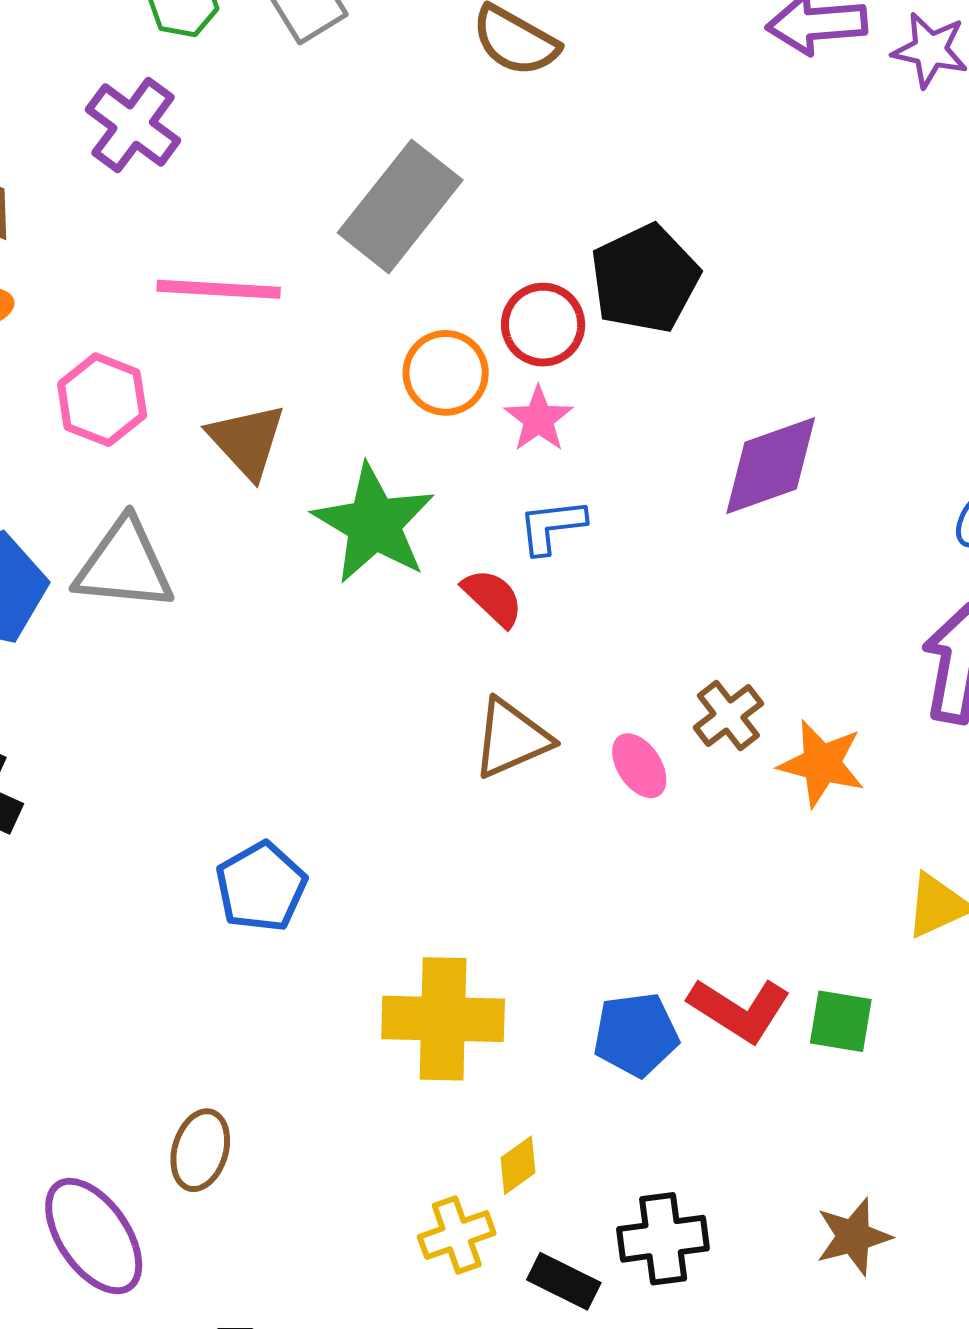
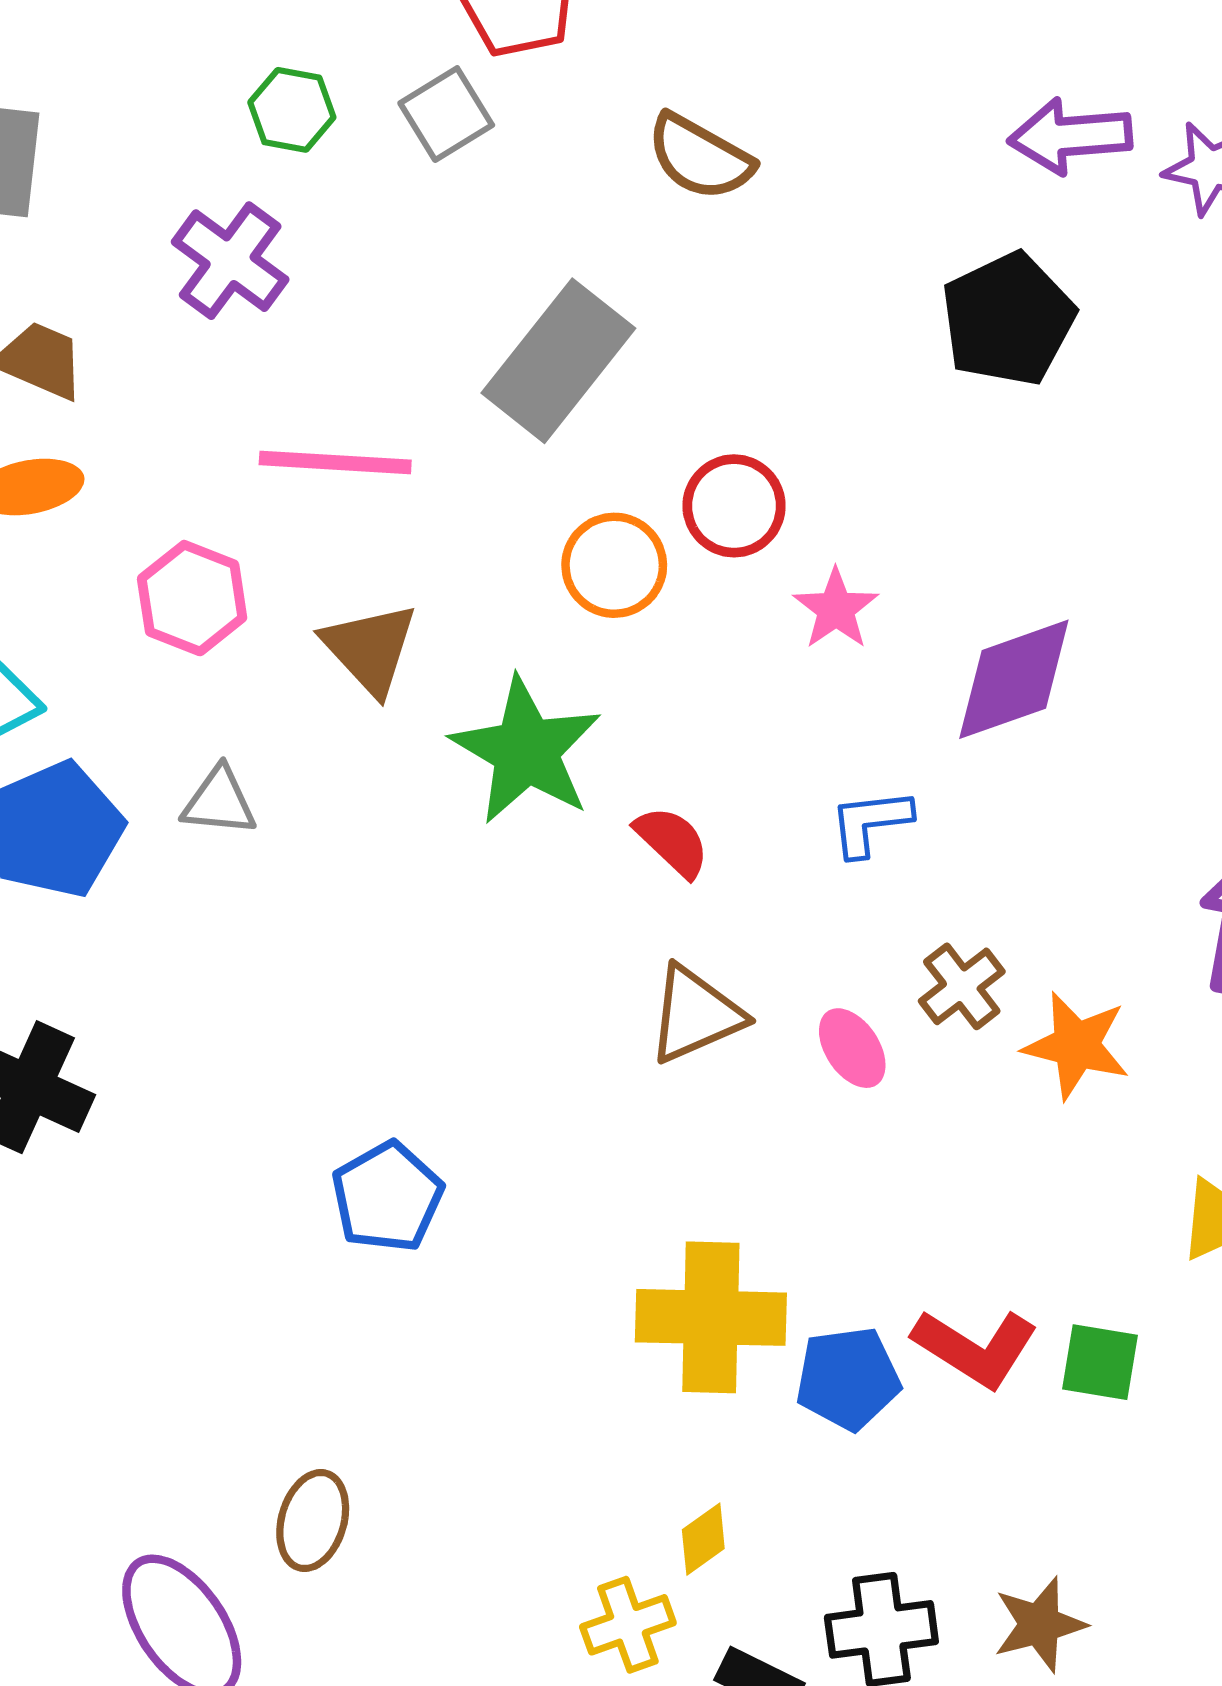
black pentagon: (645, 279) -> (1008, 319), moved
pink star: (539, 419) -> (836, 609), moved
blue L-shape: (552, 526) -> (870, 822), moved
gray triangle: (124, 565) -> (219, 801), size x0.6
yellow cross: (443, 1019) -> (711, 1317), moved
brown star: (853, 1237) -> (1039, 1624), moved

